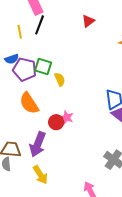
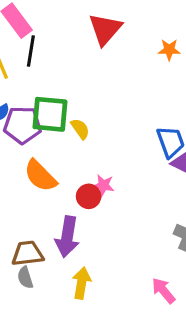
red triangle: (88, 21) -> (105, 29), size x1.6
green square: (43, 66) -> (50, 114), size x1.4
yellow arrow: (40, 175) -> (81, 283), turned -126

